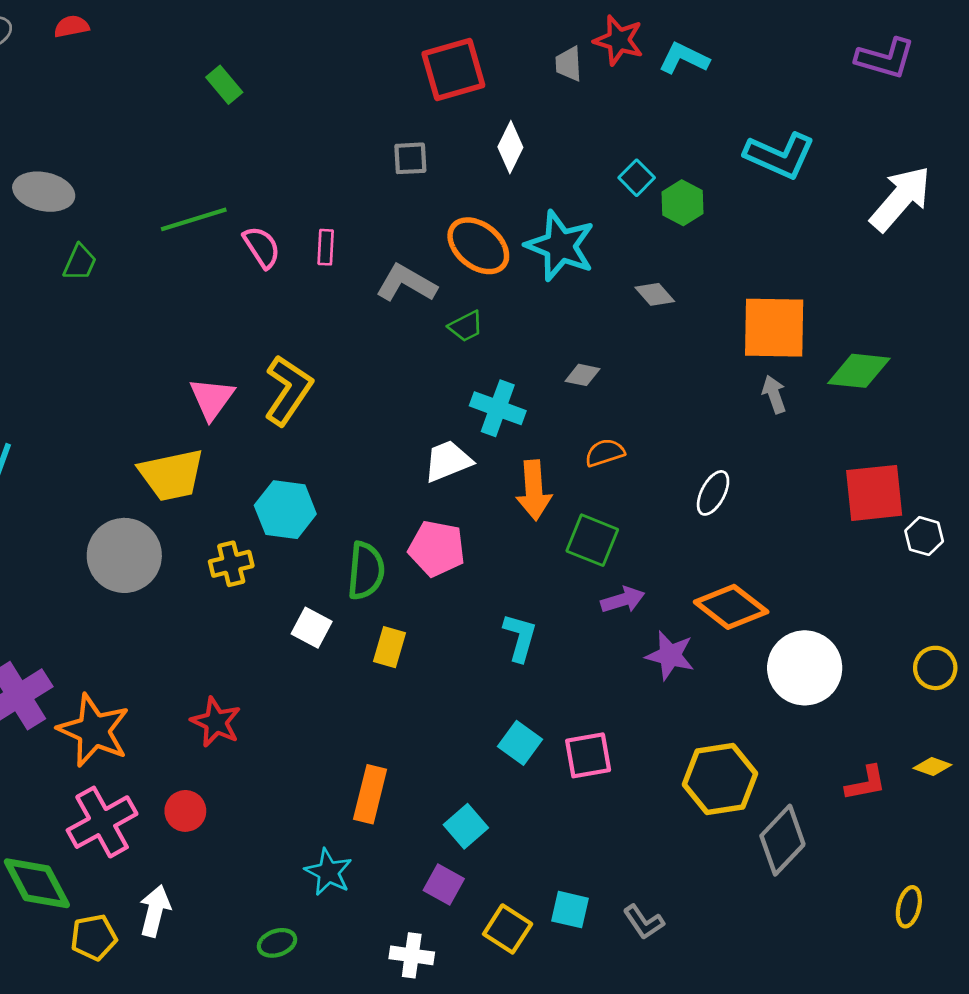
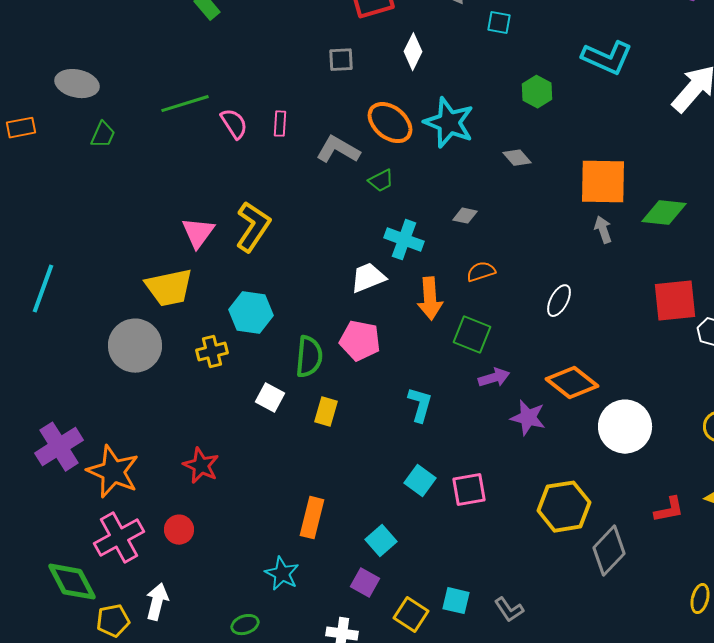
cyan square: (637, 178) -> (499, 23), moved, turned -35

